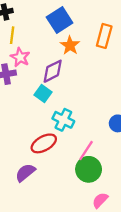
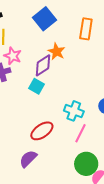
orange star: (70, 45) -> (56, 52), moved
cyan cross: (63, 120) -> (74, 111), moved
green circle: (89, 169) -> (86, 164), moved

